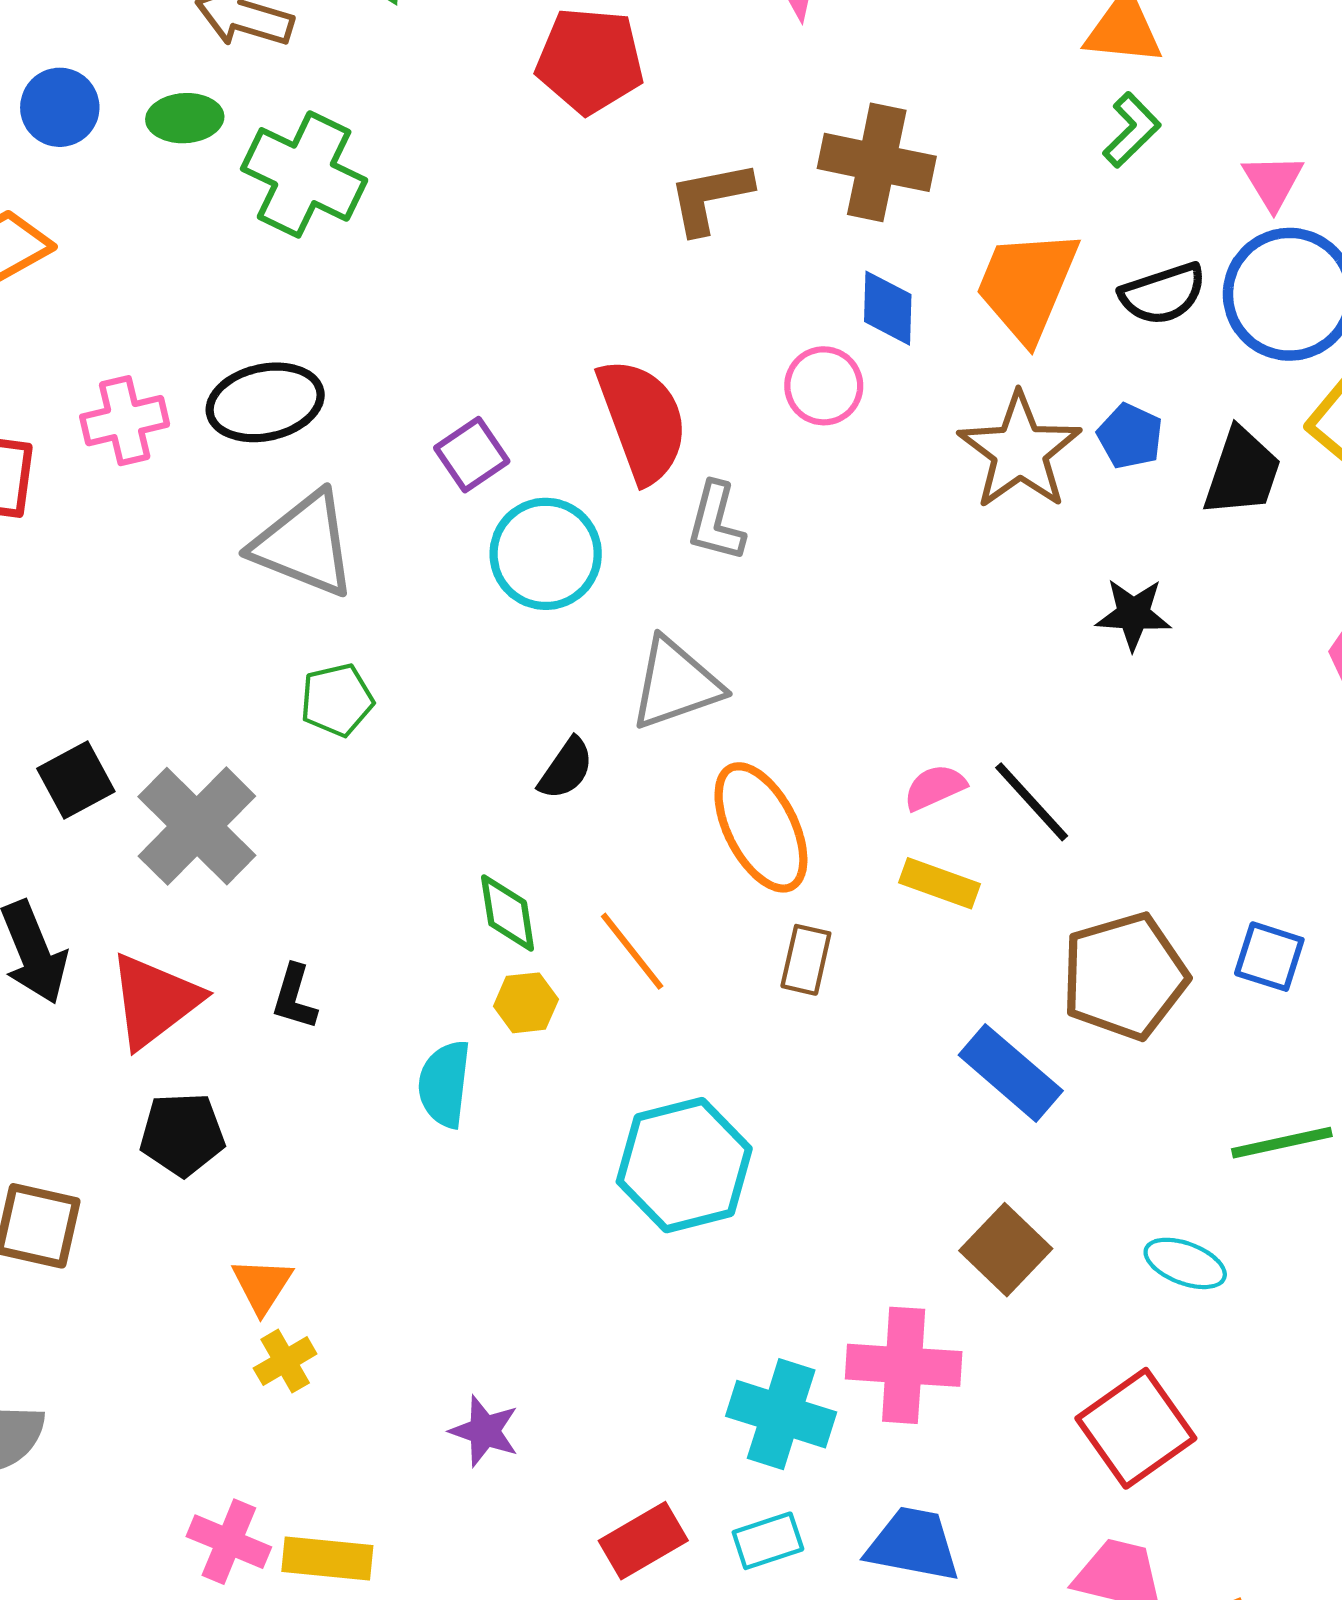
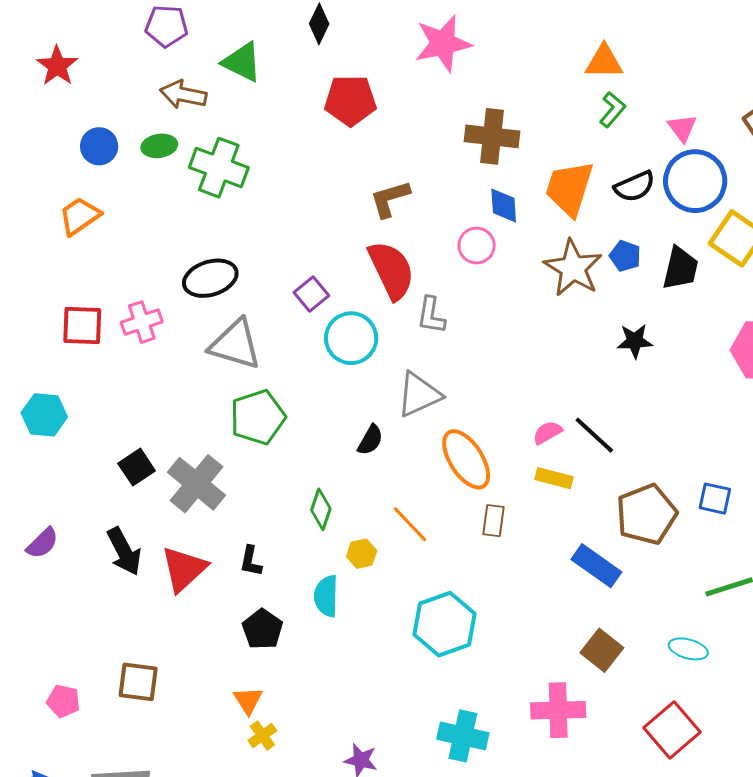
brown L-shape: (710, 197) -> (390, 199), moved
pink cross: (125, 421) -> (142, 322), moved
green pentagon: (337, 700) -> (258, 417), size x1.6
green diamond: (508, 913) -> (321, 509), moved, turned 33
black pentagon: (182, 1134) -> (262, 629), moved, turned -30
cyan cross: (781, 1414) -> (463, 736), moved

